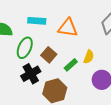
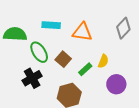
green ellipse: (25, 48) -> (39, 52), turned -55
black cross: (31, 74) -> (32, 78), moved

